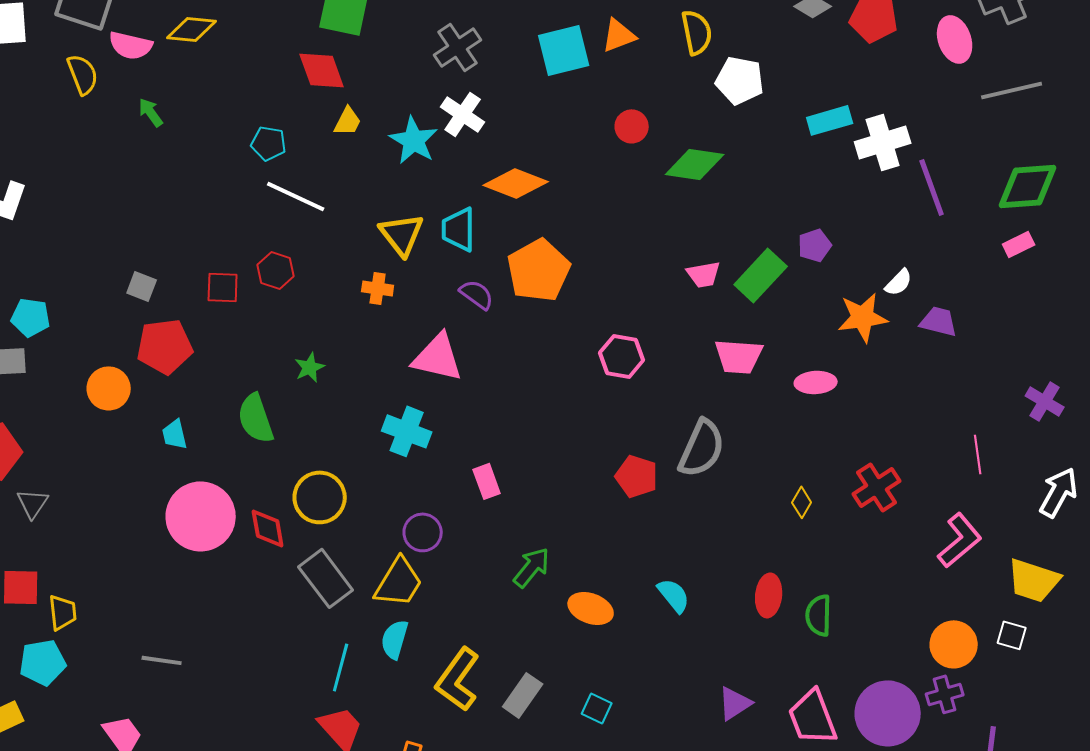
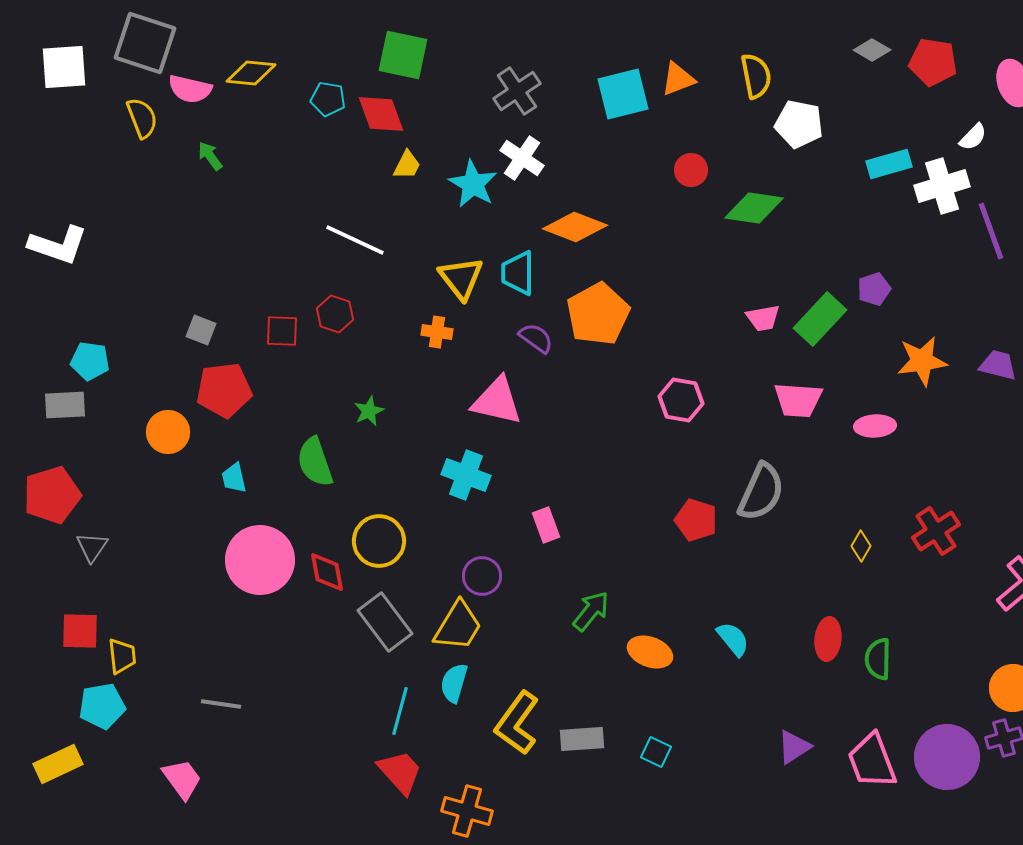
cyan pentagon: (269, 143) -> (328, 99), moved
white semicircle: (899, 282) -> (973, 137), moved
gray rectangle: (523, 695) -> (582, 739), turned 51

